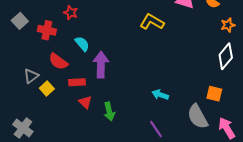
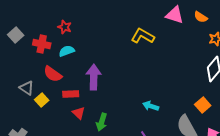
cyan semicircle: (82, 44) -> (67, 51), moved, turned -70
gray triangle: (31, 76) -> (27, 88), turned -49
orange square: (214, 94) -> (203, 105), turned 35
green arrow: (109, 111) -> (102, 122), turned 30

